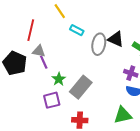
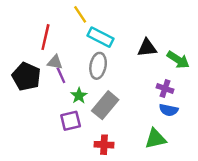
cyan rectangle: (77, 30) -> (100, 37), size x1.5
black triangle: (116, 39) -> (147, 48), turned -30
gray ellipse: (99, 44) -> (98, 66), moved

